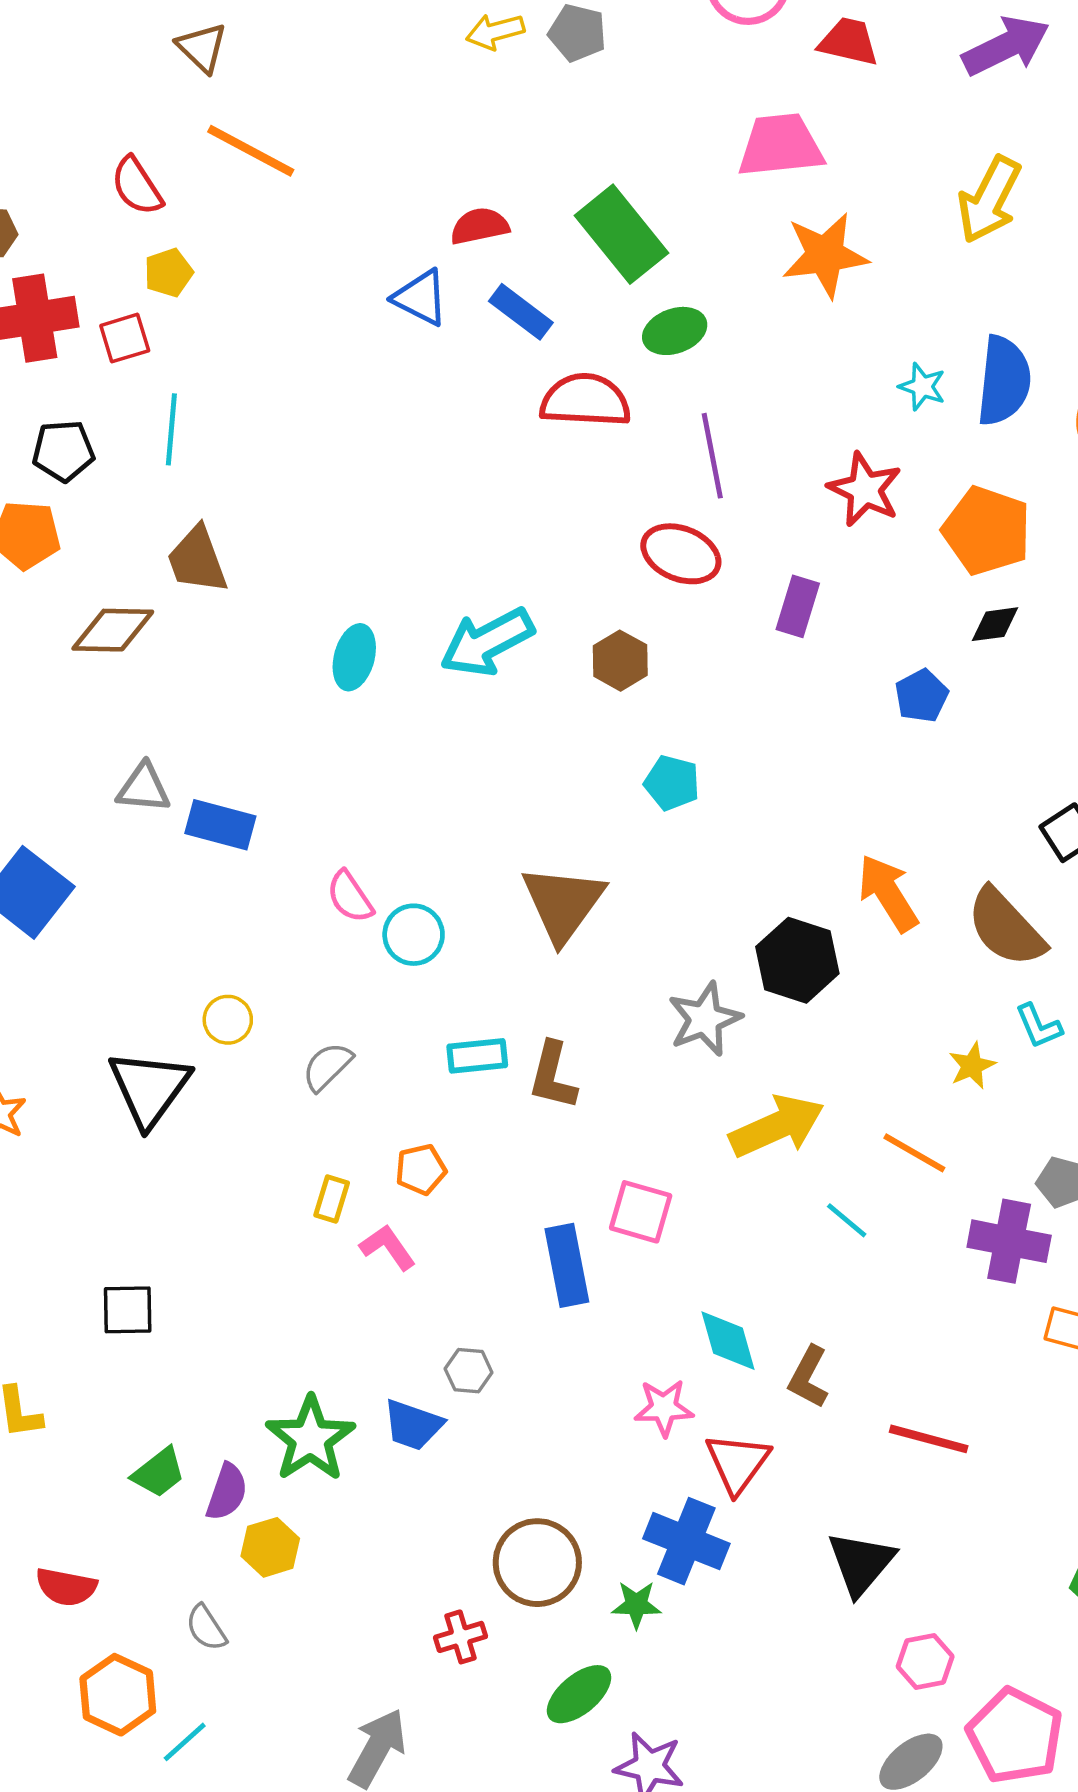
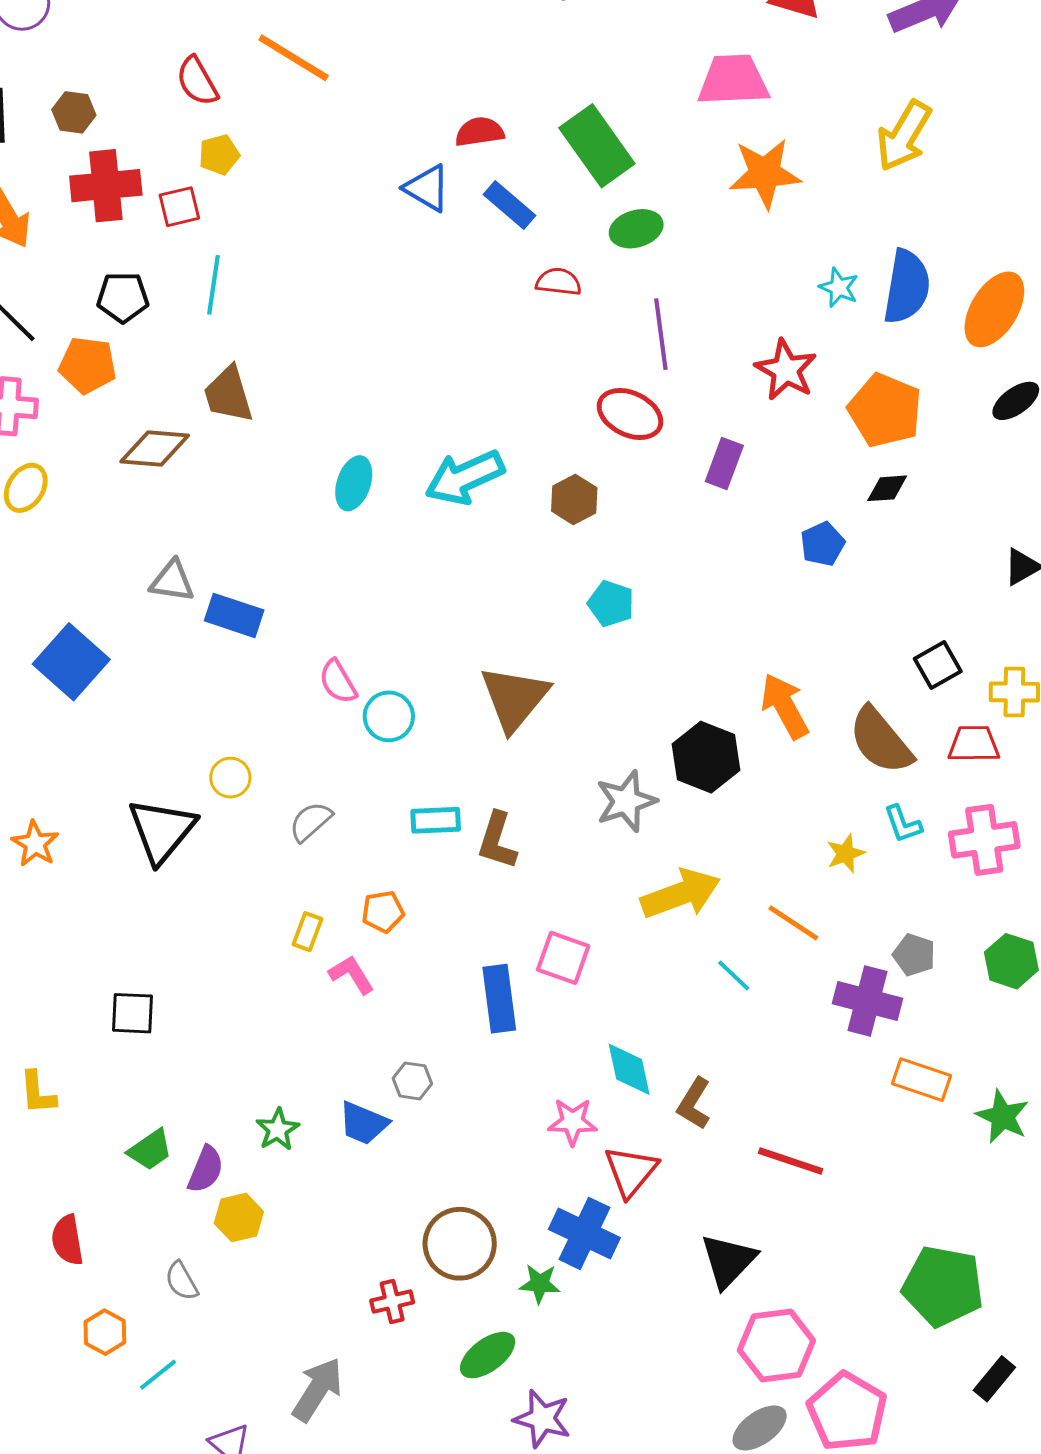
red semicircle: (585, 400) -> (559, 282), size x0.6
green star: (310, 1439) -> (278, 1129), size x0.6
red semicircle: (66, 1587) -> (67, 1240), turned 66
pink hexagon: (925, 1661) -> (776, 1345), size x1.6
orange hexagon: (118, 1695) -> (105, 1332), size x0.7

